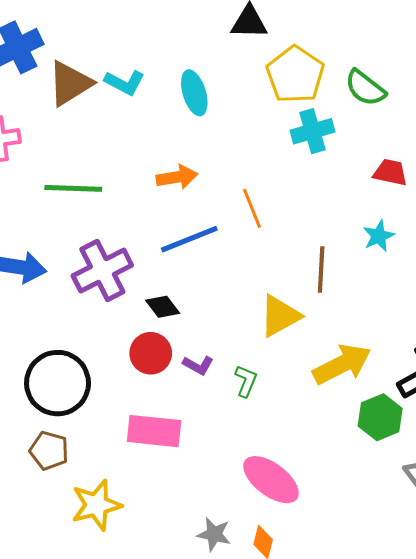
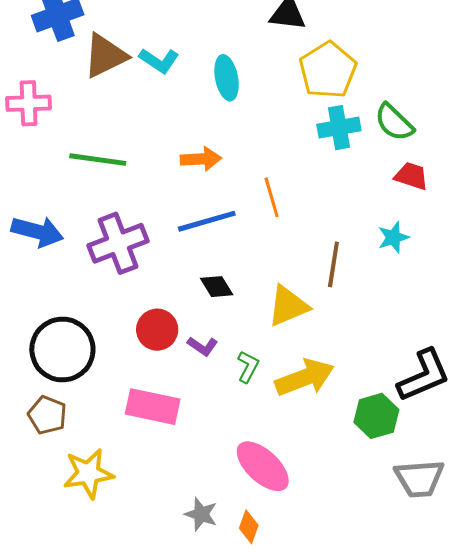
green semicircle: (365, 88) -> (394, 122), moved
black diamond: (163, 307) -> (217, 287), moved
yellow arrow: (342, 364) -> (305, 378), moved

